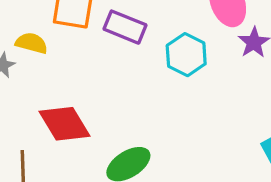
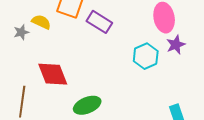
cyan hexagon: (186, 55) -> (146, 56), moved

